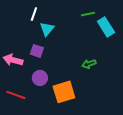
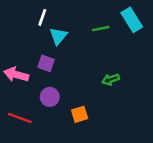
green line: (88, 14) -> (101, 29), moved
cyan rectangle: (106, 27) -> (132, 20), moved
orange square: (64, 92) -> (80, 114), size x0.6

